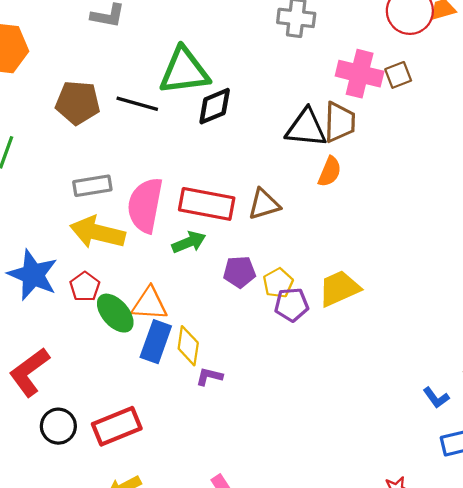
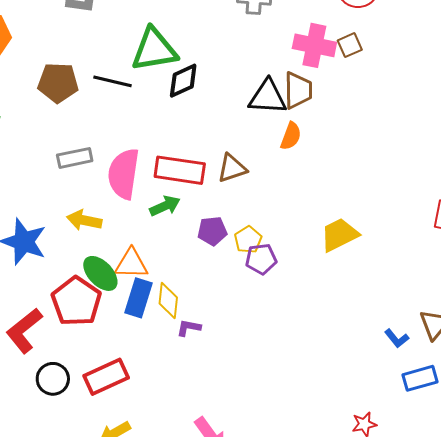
yellow arrow: (98, 232) -> (84, 220), moved, size x0.7
red pentagon: (85, 287) -> (76, 301), moved, size x1.8
yellow trapezoid: (339, 288) -> (339, 235), moved

